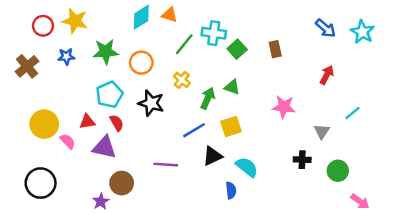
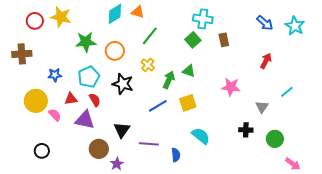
cyan cross: (214, 33) -> (203, 19), moved
blue star: (66, 57) -> (55, 75), moved
brown cross: (27, 66) -> (22, 54), turned 36
black triangle: (213, 156) -> (122, 130), moved, turned -30
purple line: (166, 165) -> (149, 144), moved
black circle: (41, 183) -> (42, 151), moved, size x0.6
blue semicircle: (231, 190) -> (176, 155), moved
purple star: (101, 201) -> (117, 164), moved

